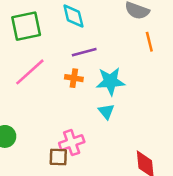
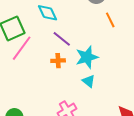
purple line: (84, 52) -> (62, 39), turned 66
pink line: (30, 72) -> (22, 48), moved

